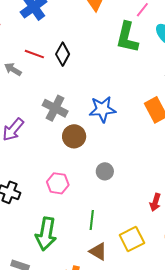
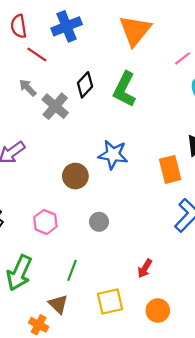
green L-shape: (127, 37) -> (125, 89), moved
red line: (34, 54) -> (37, 54), moved
gray cross: (55, 108) -> (55, 106), moved
brown triangle: (98, 252) -> (58, 304), moved

